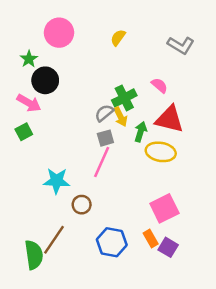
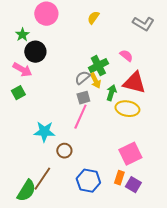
orange rectangle: (151, 238) -> (119, 178), turned 48
green semicircle: (34, 255) -> (26, 191), turned 40

